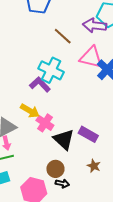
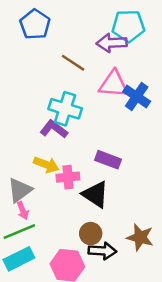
pink cross: (45, 123) -> (68, 177), turned -30
purple rectangle: (88, 134) -> (108, 160), moved
brown star: (94, 166) -> (140, 237), moved, size x1.5
black arrow: (62, 183) -> (102, 251), size x1.5

